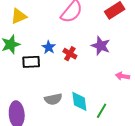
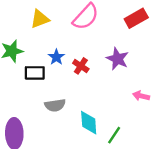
yellow triangle: (19, 16) -> (40, 19), moved
gray semicircle: (53, 99) -> (55, 105), moved

